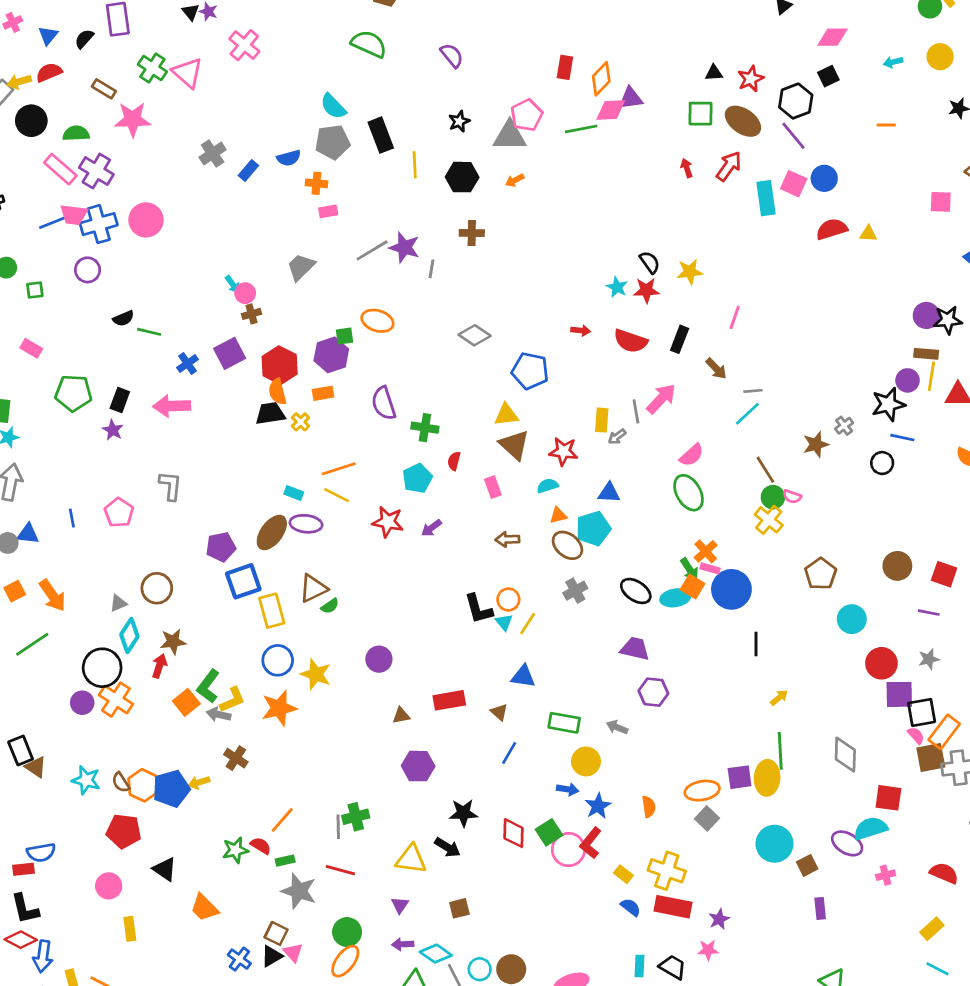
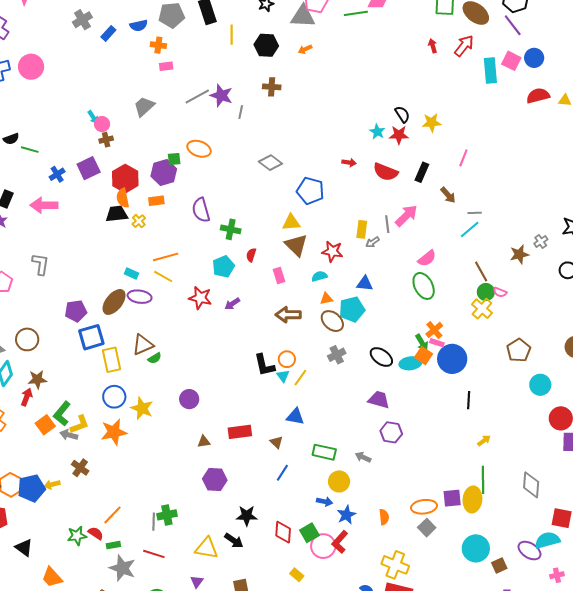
brown arrow: (507, 539) -> (288, 315), size x1.4
yellow rectangle: (623, 874) -> (297, 575), moved

